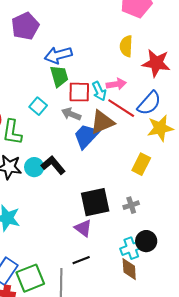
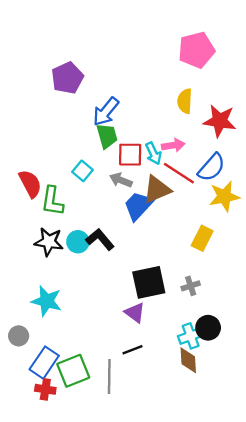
blue arrow: (58, 55) -> (106, 112), turned -36

